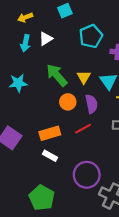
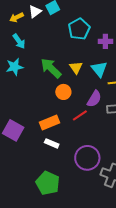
white triangle: (46, 39) -> (35, 11), moved
cyan arrow: (25, 43) -> (19, 41), turned -42
cyan star: (18, 83) -> (15, 67), moved
purple semicircle: (91, 104) -> (94, 99), moved, turned 48

